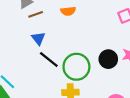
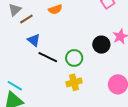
green circle: (76, 67) -> (74, 58), size x0.7

